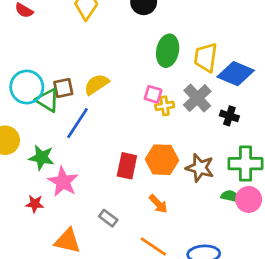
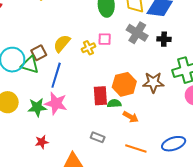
yellow cross: (165, 106) -> (88, 48), moved
pink star: (63, 182) -> (56, 103), moved
green semicircle: (230, 196) -> (114, 103), moved

